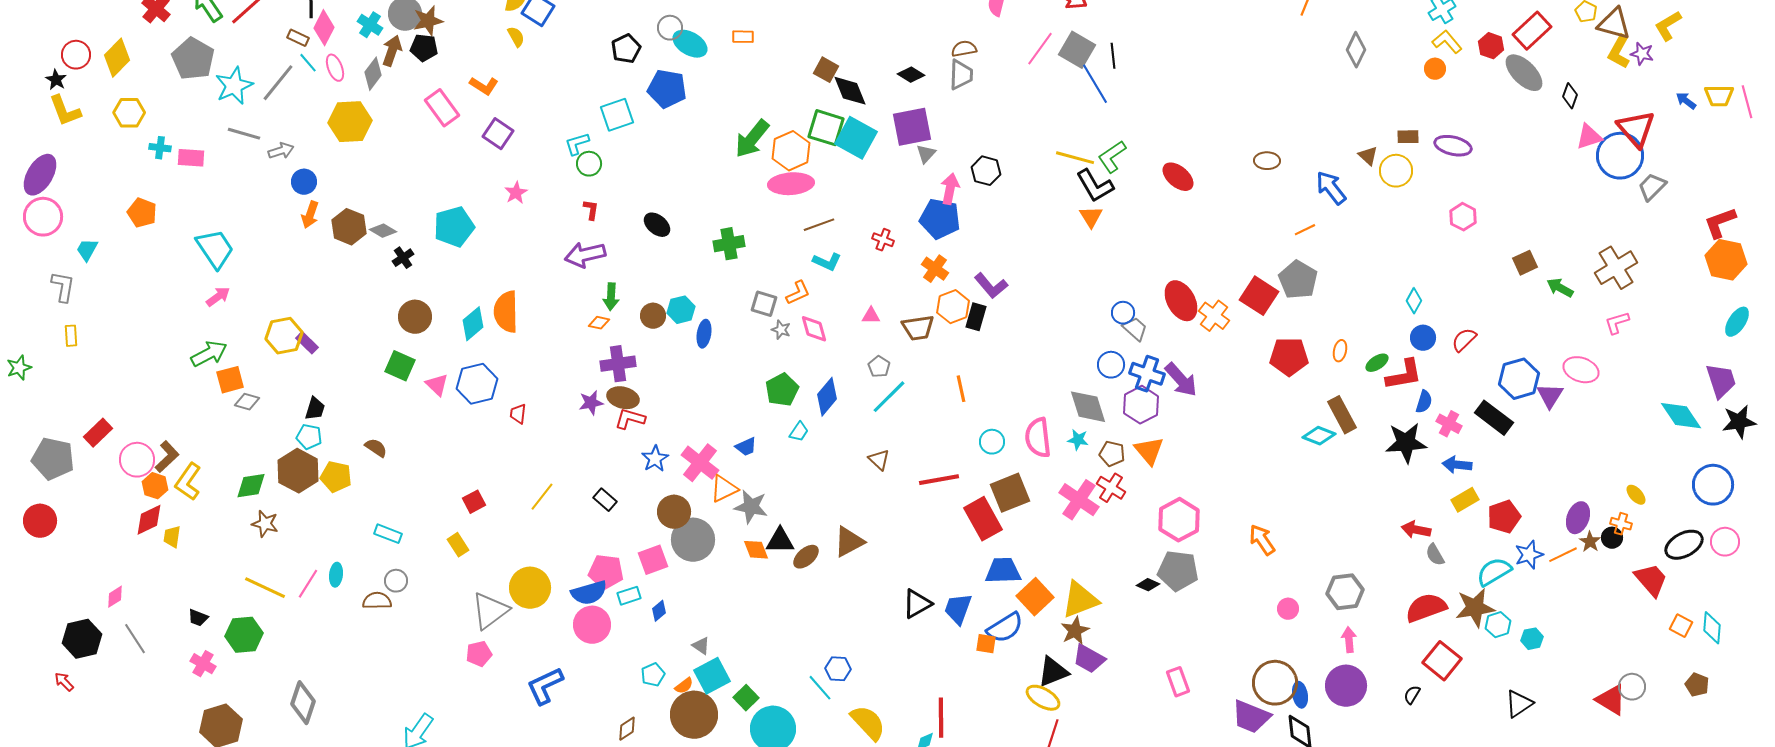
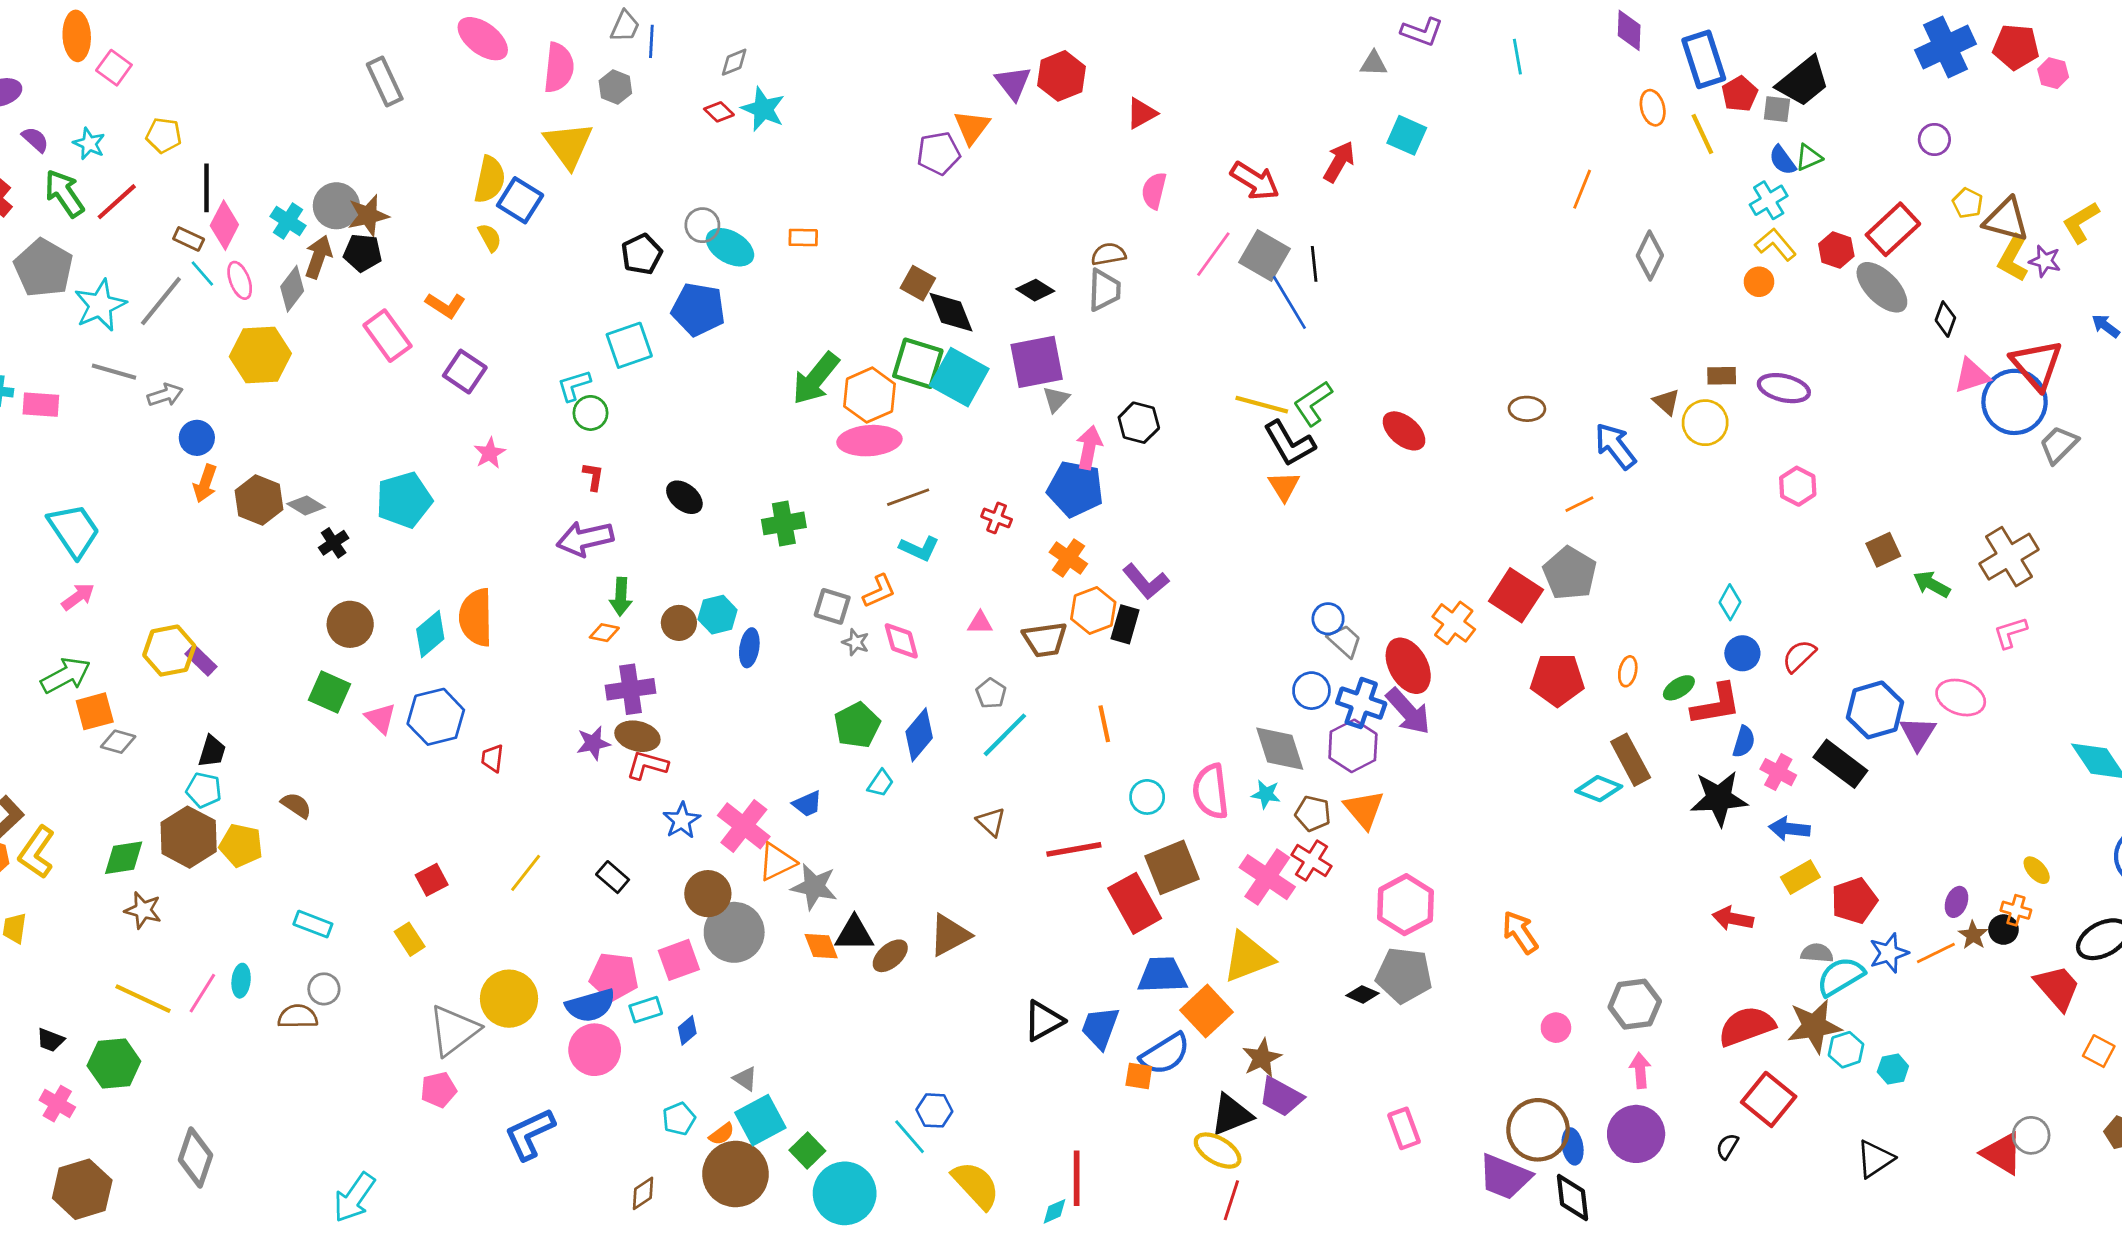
red ellipse: (1181, 301) -> (1408, 666), moved
purple ellipse: (1578, 518) -> (1957, 902), size x0.7
gray semicircle: (1435, 555) -> (1817, 953), moved, turned 125
yellow triangle: (1080, 600) -> (1248, 957), moved

